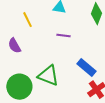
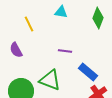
purple line: (63, 36) -> (65, 51), moved

